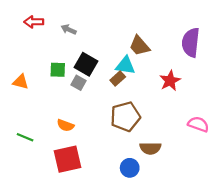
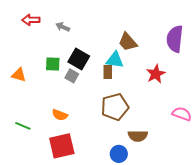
brown rectangle: (118, 78) -> (108, 72), turned -48

